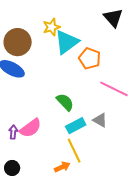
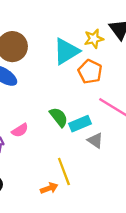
yellow star: (51, 27) -> (94, 39), moved
cyan rectangle: (76, 126) -> (80, 124), moved
pink semicircle: (30, 128) -> (20, 130), moved, size x0.7

